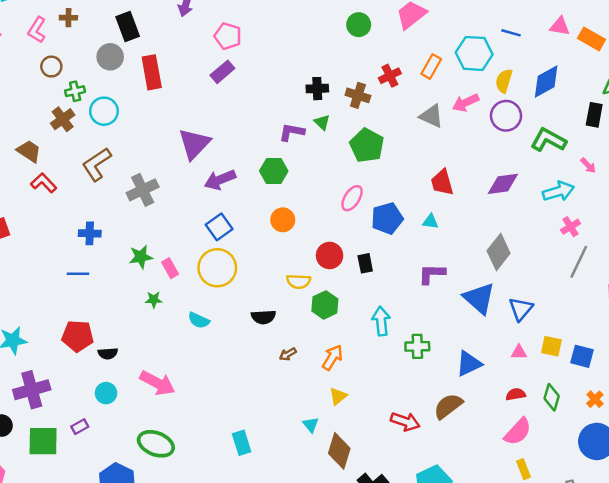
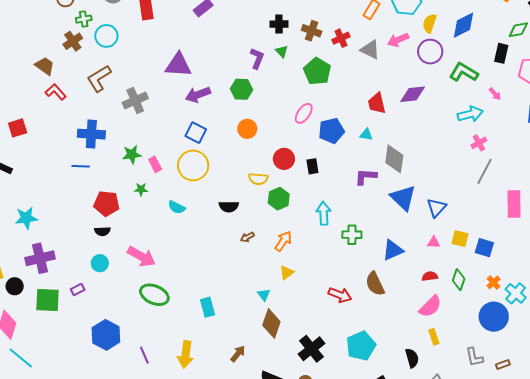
red cross: (390, 76) -> (341, 38), moved
purple L-shape: (292, 132) -> (257, 58), turned 100
purple triangle: (194, 144) -> (178, 65), turned 48
purple diamond: (503, 184) -> (413, 94), moved
blue square: (219, 227) -> (196, 133), turned -30
blue cross: (90, 233) -> (91, 134), size x1.5
gray diamond: (499, 252) -> (394, 159), moved, turned -32
red pentagon: (78, 336) -> (107, 204), moved
brown semicircle: (448, 406) -> (375, 284), turned -80
green ellipse: (156, 444) -> (154, 295), moved
brown diamond: (339, 451) -> (271, 323), moved

